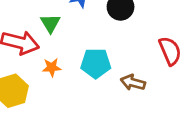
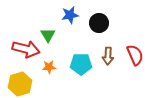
brown arrow: (133, 83) -> (108, 56), moved, turned -102

